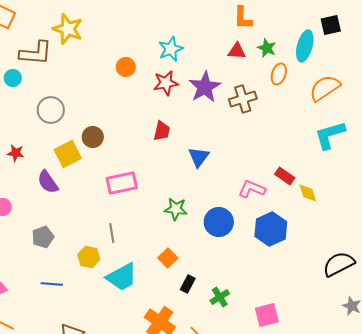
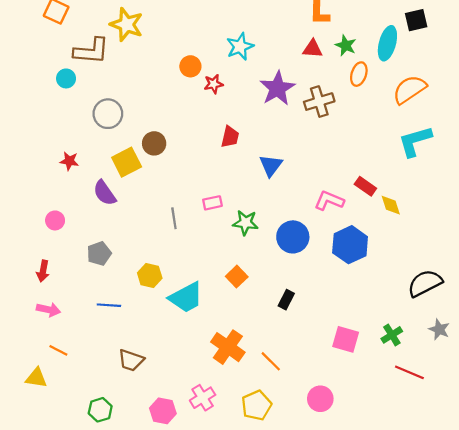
red star: (166, 83) -> (214, 84), moved, size x0.7
pink rectangle: (122, 183) -> (212, 203), moved, size x0.6
gray line: (112, 233) -> (174, 218), moved
black rectangle: (188, 284) -> (286, 300), moved
green cross: (220, 297) -> (392, 335), moved
pink square: (267, 315) -> (346, 339), turned 30

